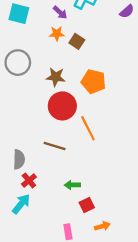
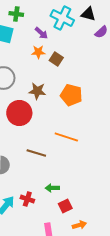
red circle: (62, 106) -> (19, 113), moved
orange line: (88, 128) -> (66, 137), turned -45
red cross: (29, 181) -> (27, 199), moved, turned -32

